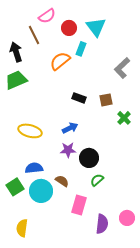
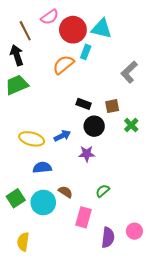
cyan triangle: (96, 27) -> (102, 29), turned -40
red circle: (69, 28) -> (73, 30), size x1.6
brown line: (34, 35) -> (25, 31), moved
blue arrow: (70, 128) -> (62, 136), moved
purple star: (68, 150) -> (87, 154), moved
black circle: (89, 158) -> (94, 126), moved
blue semicircle: (34, 168) -> (42, 168), moved

